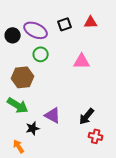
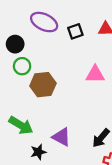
purple ellipse: (36, 30) -> (44, 22), moved
green circle: (41, 54) -> (22, 66), moved
brown hexagon: (23, 77) -> (43, 85), moved

